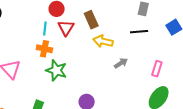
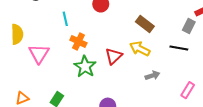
brown rectangle: (91, 20) -> (145, 24), moved, turned -42
red triangle: (66, 28) -> (114, 56), moved
cyan line: (45, 29) -> (65, 19), moved, turned -32

